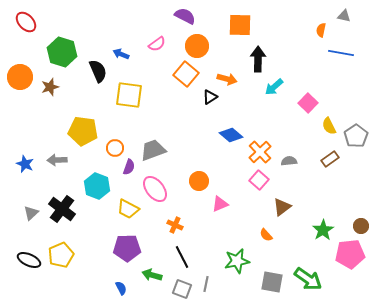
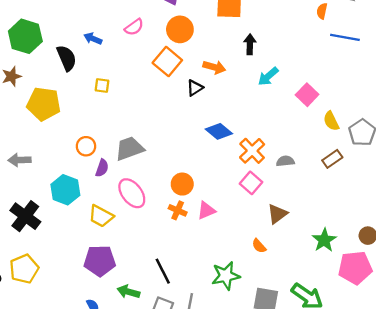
black arrow: (258, 59) -> (250, 44), size x0.7
yellow square: (129, 95) -> (102, 86), size x0.5
yellow pentagon: (83, 131) -> (44, 104), moved
orange cross: (175, 225) -> (178, 210), moved

